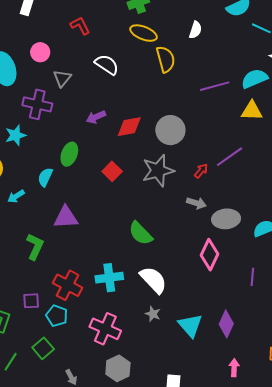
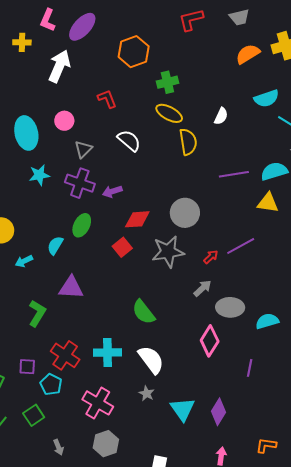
purple cross: (37, 104) -> (80, 183), moved
red diamond: (129, 127) -> (137, 219), moved
cyan star: (16, 135) -> (39, 175), moved
gray arrow: (196, 203) -> (202, 288), turned -66

